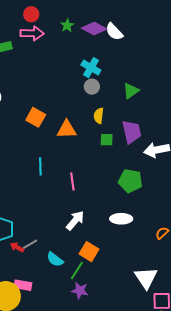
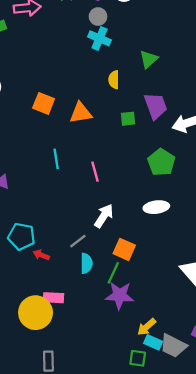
gray circle: (92, 87) -> (98, 17), moved
yellow semicircle: (99, 116) -> (114, 80), moved
green pentagon: (130, 181) -> (161, 162), turned 30
gray line: (30, 244) -> (78, 241), moved
cyan semicircle: (55, 259) -> (86, 263), turned -120
purple star: (80, 291) -> (119, 295), size x1.4

